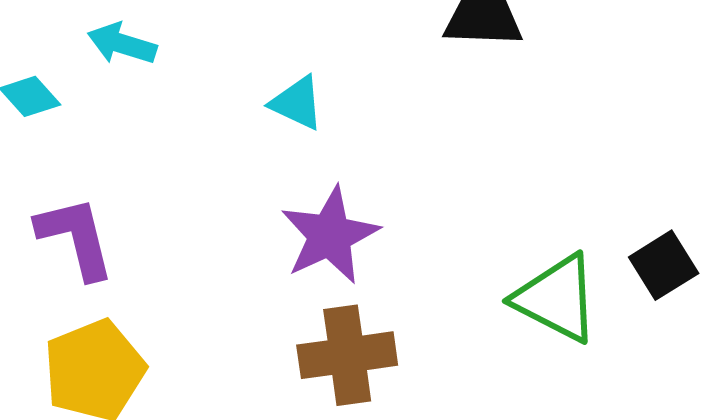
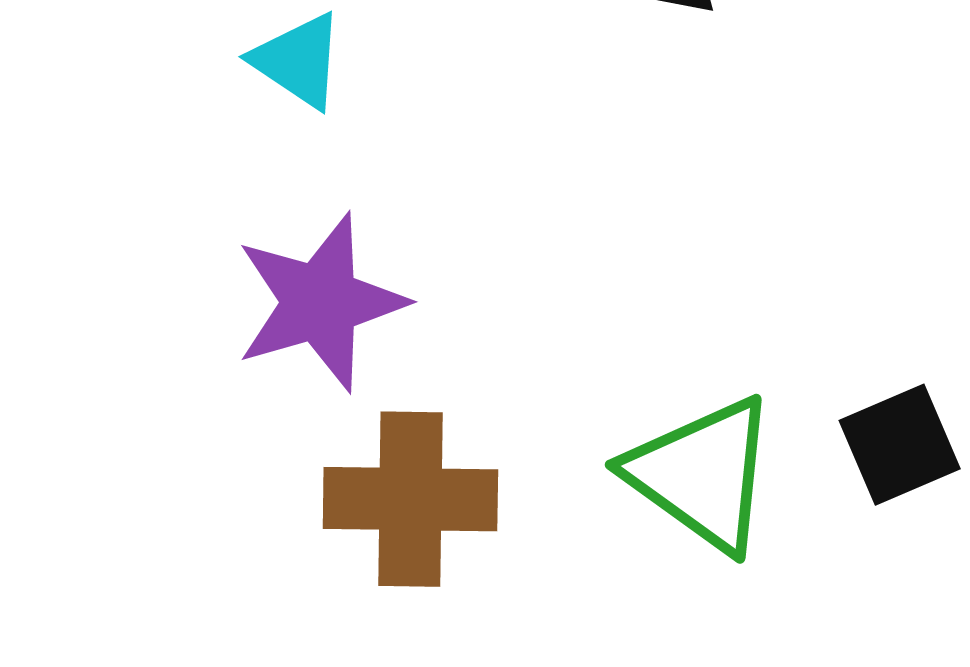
brown cross: (347, 355) -> (410, 499), moved

